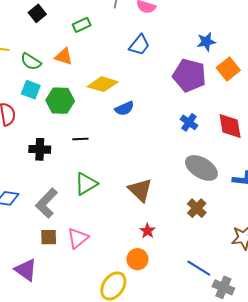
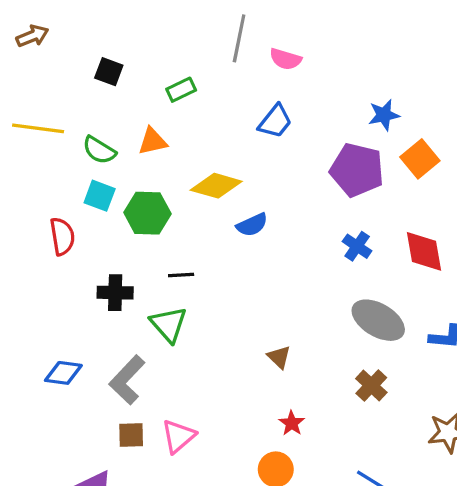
black square: (37, 13) -> (109, 72), turned -30
orange triangle: (64, 56) -> (152, 141), turned -30
green triangle: (86, 184) -> (169, 324), moved, turned -40
brown triangle: (140, 190) -> (279, 357), size x0.6

